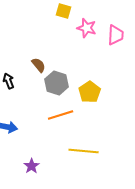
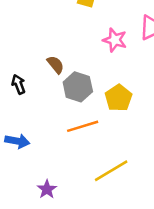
pink star: (87, 28) -> (115, 40), moved
yellow line: (84, 151) -> (111, 171), turned -36

